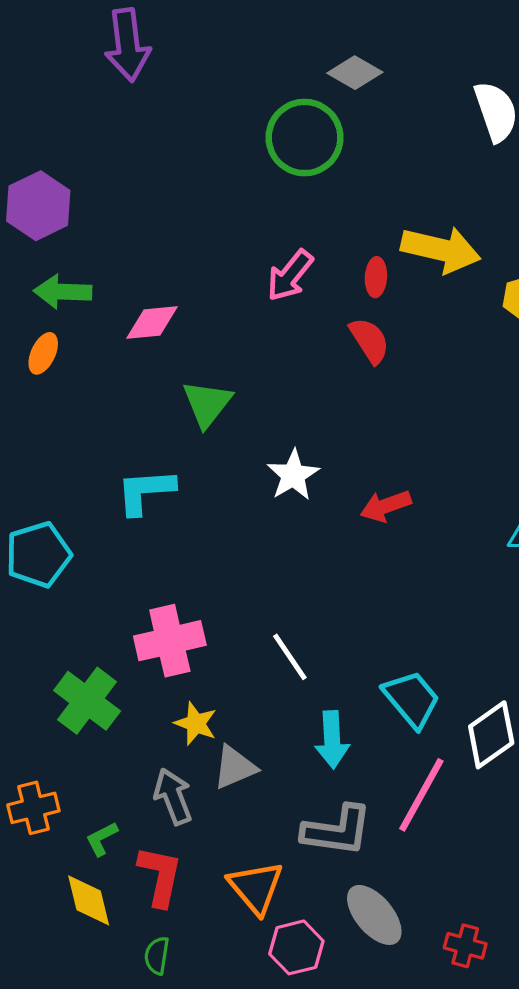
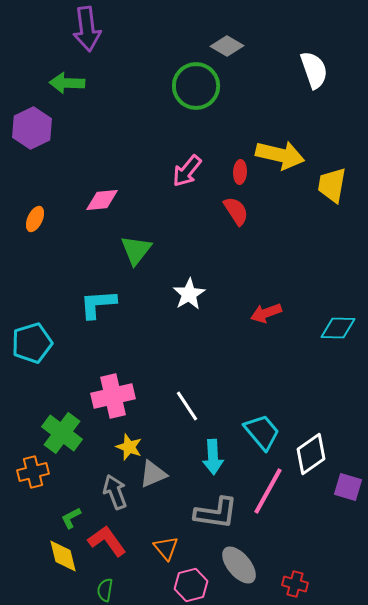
green arrow: (63, 292) -> (67, 83), moved
red arrow: (386, 506) -> (266, 313), moved
orange cross: (33, 808) -> (33, 472), moved
red L-shape: (160, 876) -> (107, 541), turned -48
orange triangle: (256, 887) -> (166, 548), size x0.7

